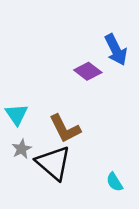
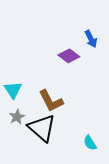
blue arrow: (116, 50) -> (91, 39), size x0.7

